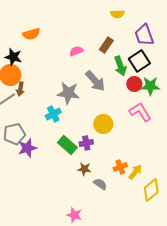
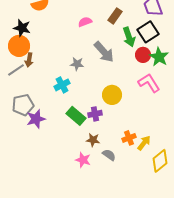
green star: (150, 86) -> (159, 57), turned 30
gray star: (68, 93) -> (77, 64), size x0.6
pink star: (74, 215) -> (83, 160), moved

